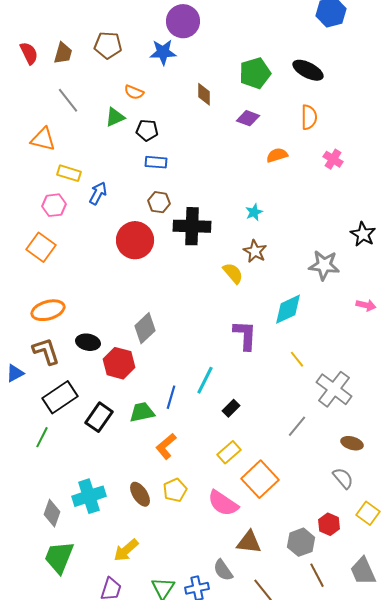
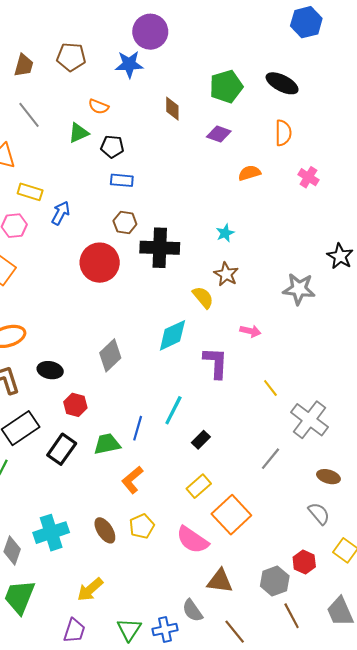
pink arrow: (366, 305) -> (250, 331), moved
cyan diamond: (288, 309) -> (172, 335), moved
red hexagon: (119, 363) -> (75, 405), moved, size x0.7

